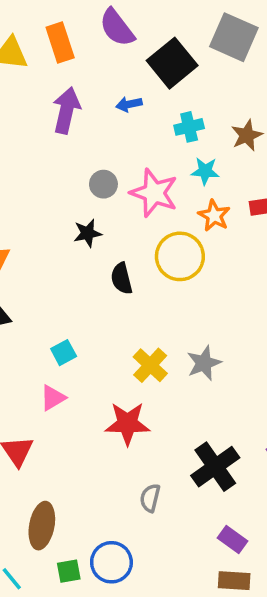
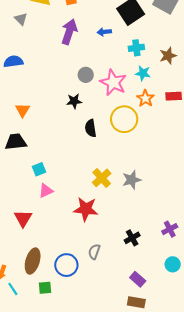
cyan square: (64, 353) -> (39, 169), moved
black cross: (215, 467) -> (132, 238), size x0.6
blue circle: (111, 562) -> (66, 265), moved

